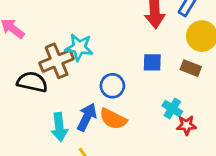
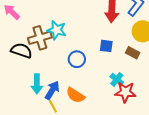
blue arrow: (87, 117) -> (52, 90), moved
orange semicircle: (113, 119) -> (75, 95), moved
red star: (186, 125) -> (125, 92), size x1.5

